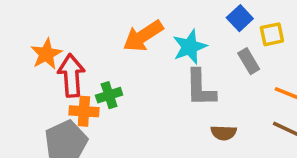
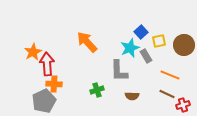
orange arrow: (143, 36) -> (87, 42), turned 80
cyan star: (190, 47) -> (130, 48), moved
green cross: (109, 95) -> (97, 90), moved

